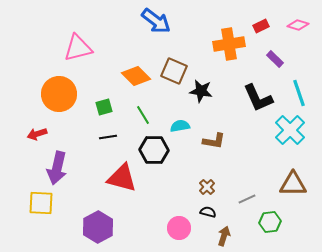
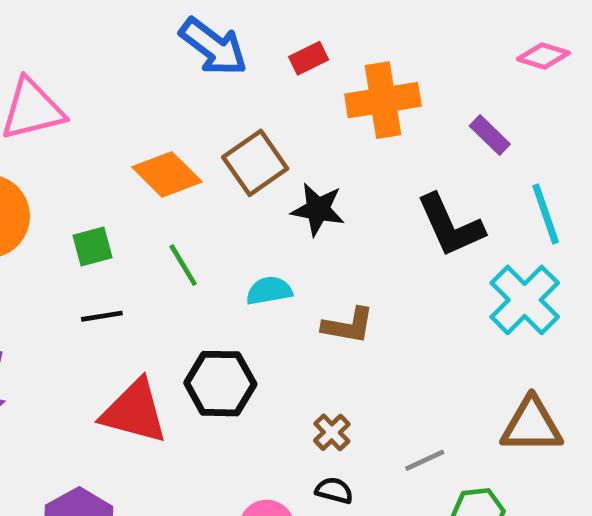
red rectangle: (261, 26) -> (309, 58), moved
brown square: (174, 71) -> (255, 163), turned 32
black hexagon: (154, 150) -> (220, 384), moved

